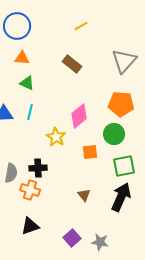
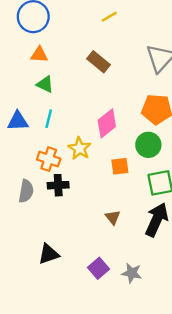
orange cross: (30, 190) -> (49, 159), moved

